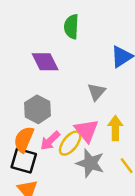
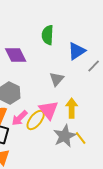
green semicircle: (71, 27) -> (48, 35), moved
gray star: (90, 163) -> (65, 136), moved, turned 30

